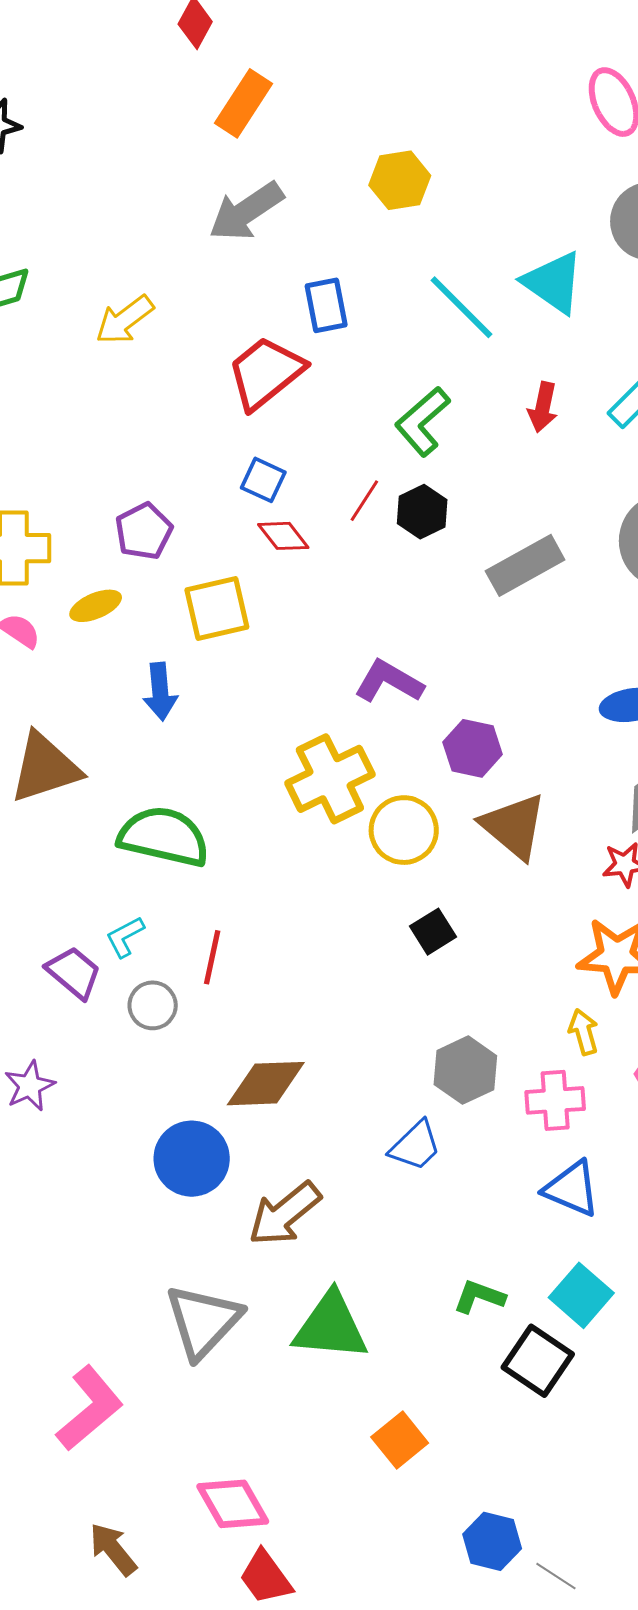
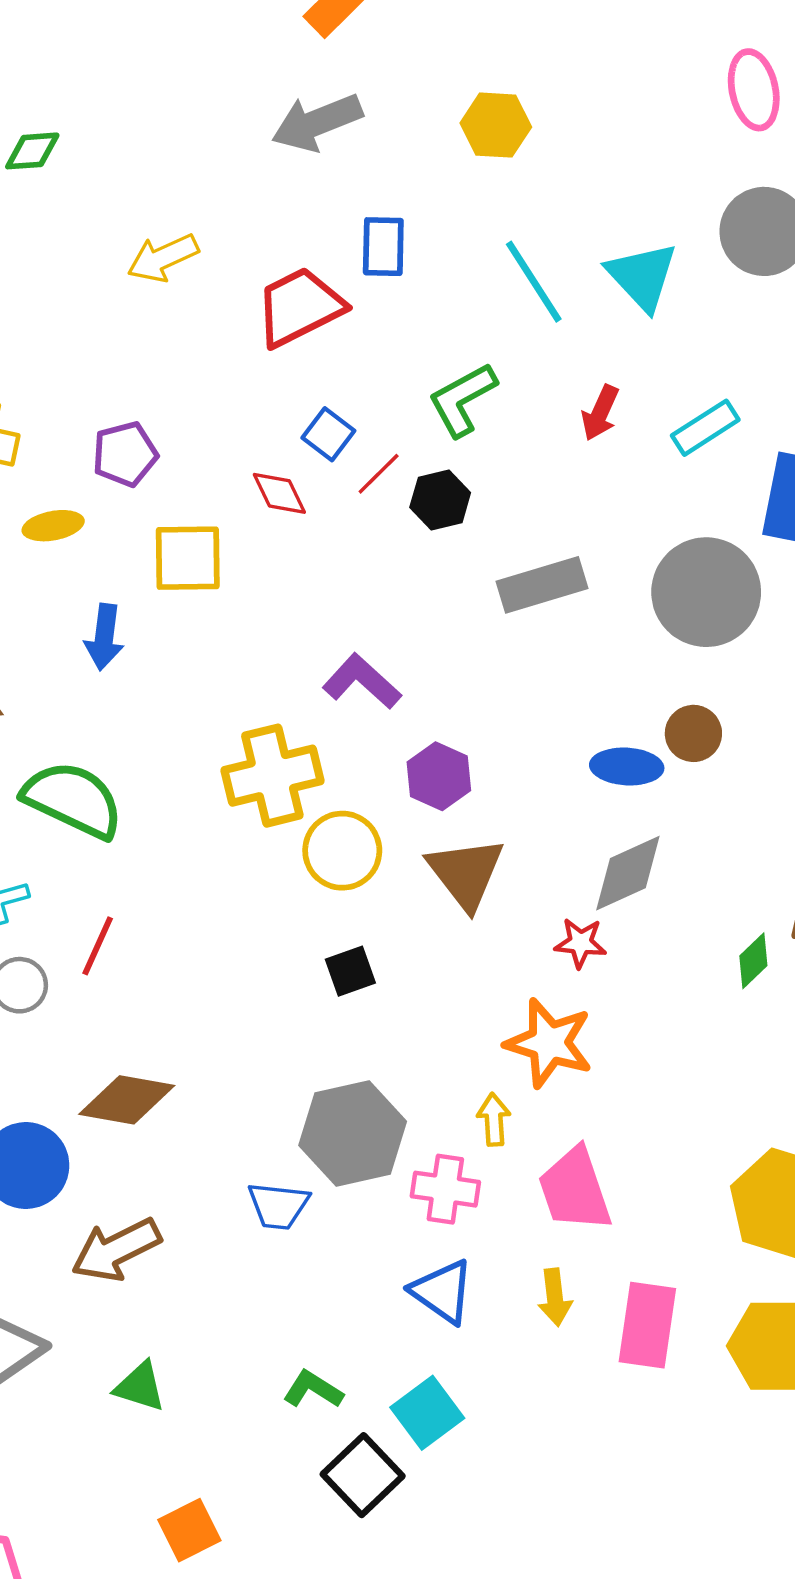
yellow arrow: (125, 320) -> (163, 258), moved
blue square: (263, 480) -> (328, 434), moved
gray hexagon: (465, 1070) -> (353, 1133), size x1.4
blue trapezoid: (415, 1146) -> (278, 1206), turned 38
green triangle: (331, 1327) -> (140, 1387), size x0.6

